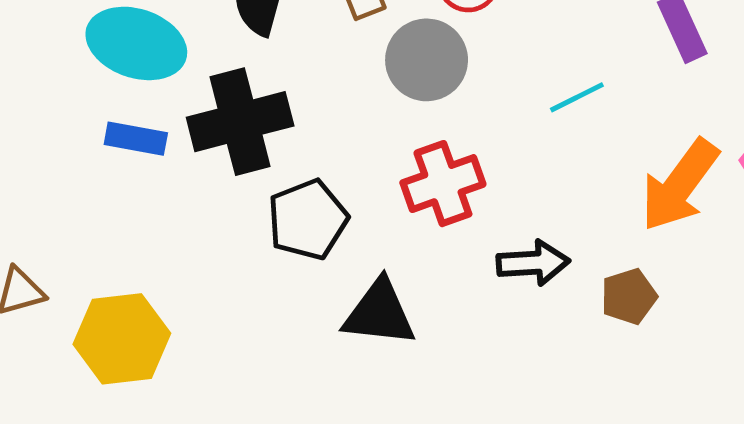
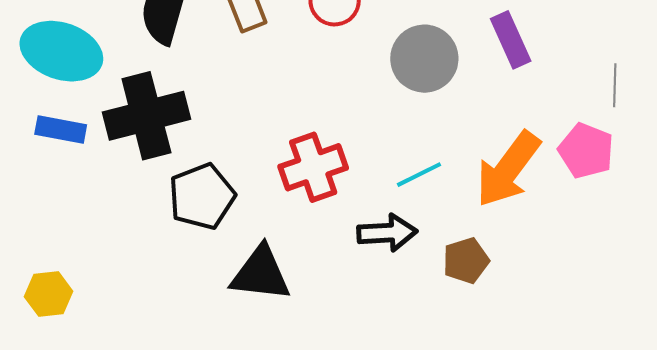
gray circle: (427, 60) -> (424, 59), moved
cyan line: (577, 97) -> (419, 175), moved
yellow hexagon: (122, 339) -> (49, 294), size x0.6

